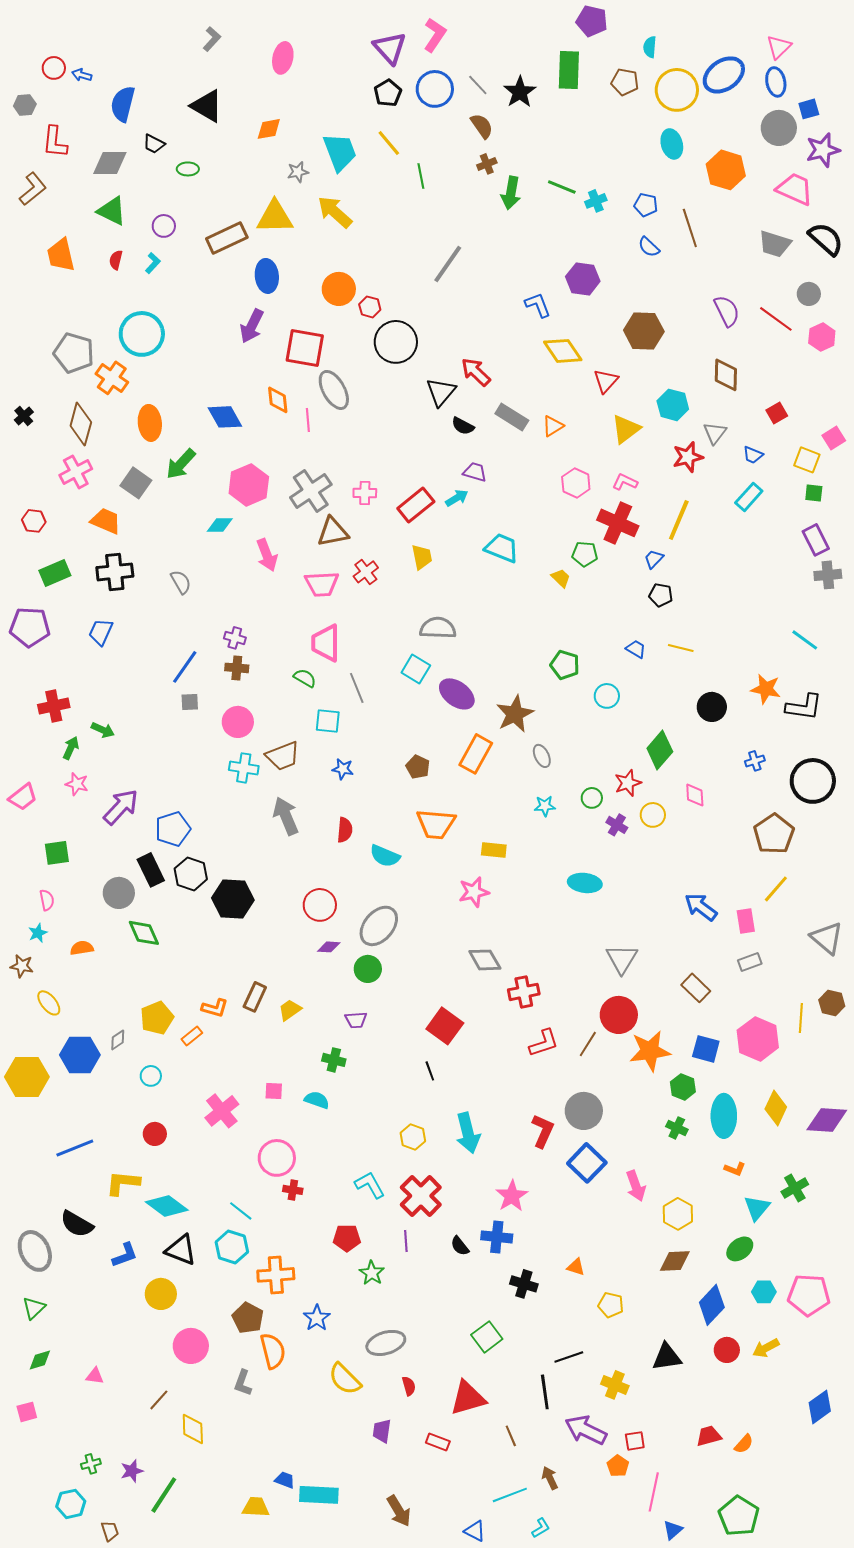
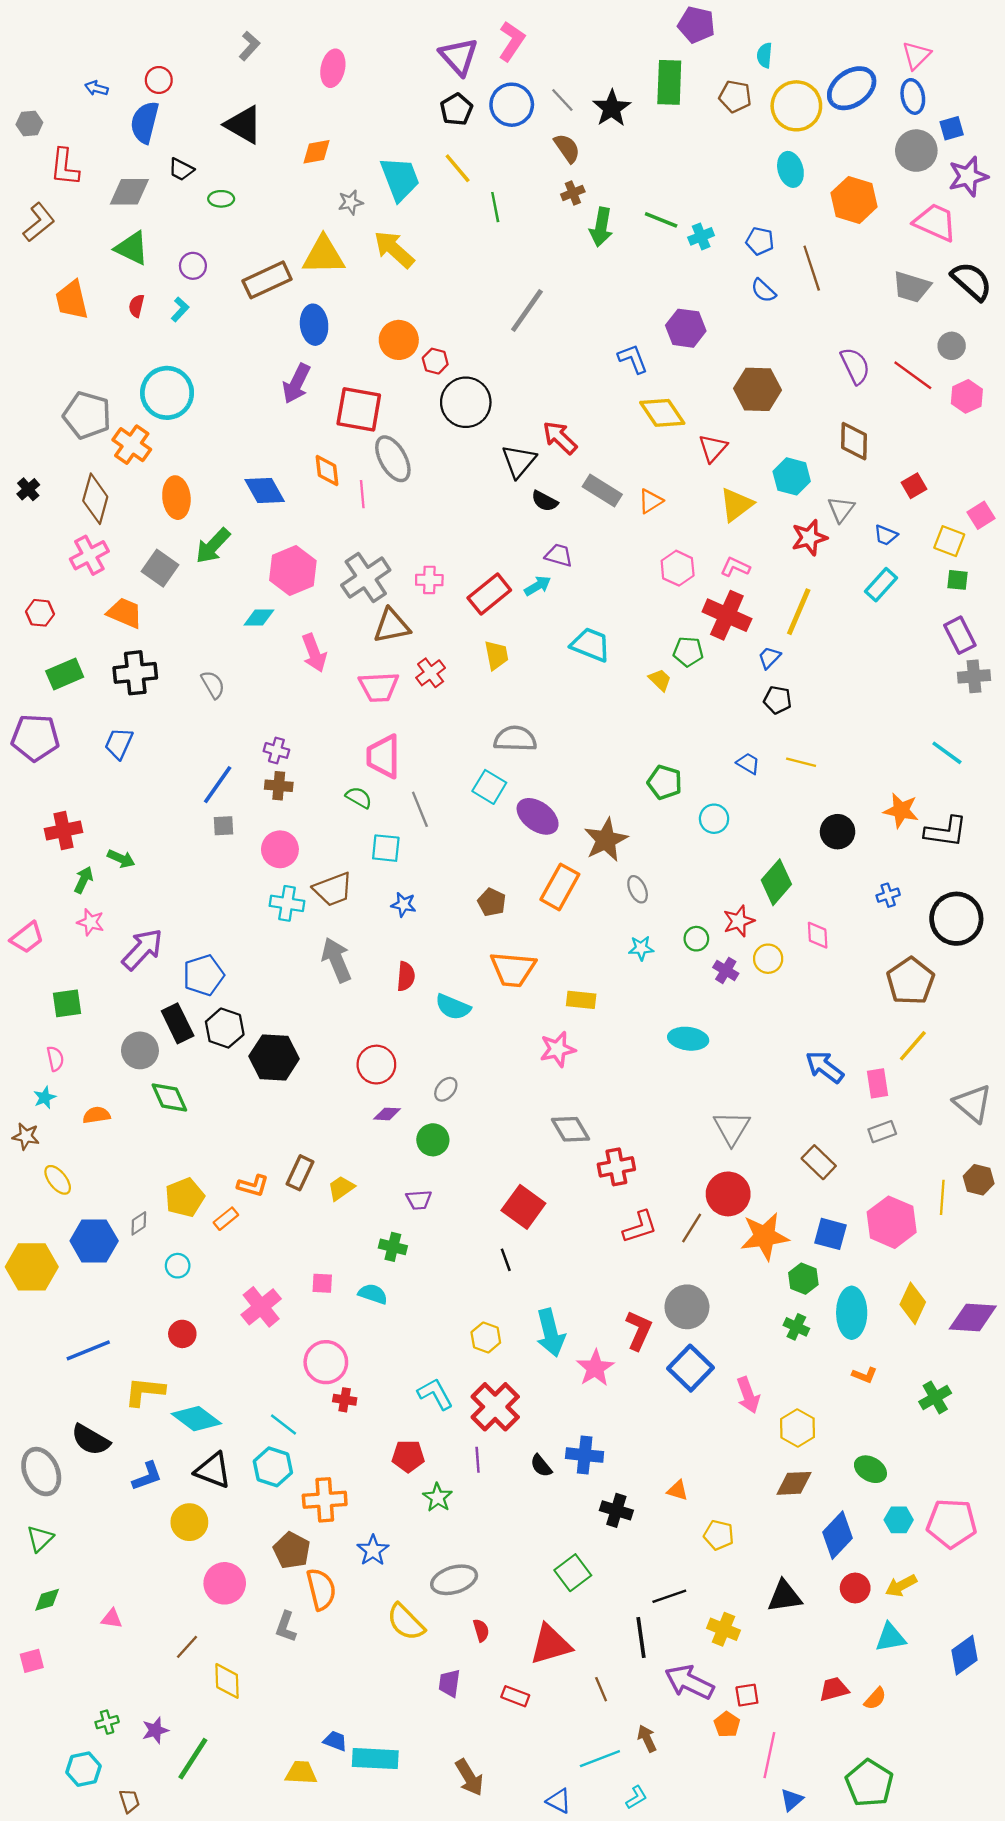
red circle: (54, 68) -> (159, 80), moved
gray ellipse: (379, 926) -> (446, 1089), size x0.5
pink star: (512, 1196) -> (595, 1368), moved
cyan triangle: (757, 1208) -> (890, 1637), moved, turned 40
green ellipse: (740, 1249) -> (870, 1469), turned 68

